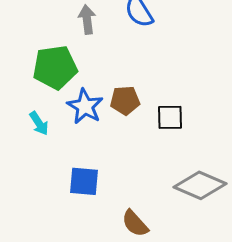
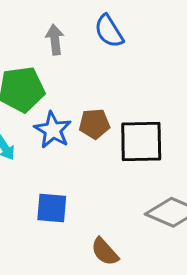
black square: (170, 117) -> (141, 141), size x1.6

